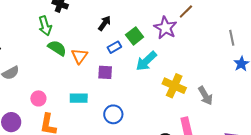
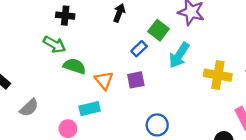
black arrow: (105, 23) -> (119, 13), moved
green arrow: (45, 26) -> (54, 44), turned -30
orange triangle: (79, 56) -> (104, 80), moved
cyan rectangle: (79, 98) -> (90, 109), moved

